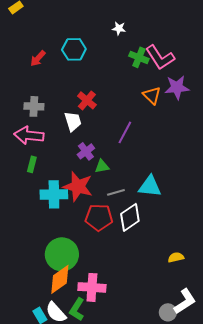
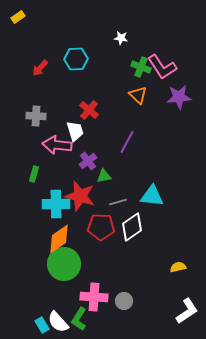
orange triangle: (152, 95) -> (138, 95), moved
pink arrow: (29, 135) -> (57, 145), moved
orange diamond: (60, 279) -> (59, 239), moved
gray circle: (168, 312) -> (124, 301), moved

